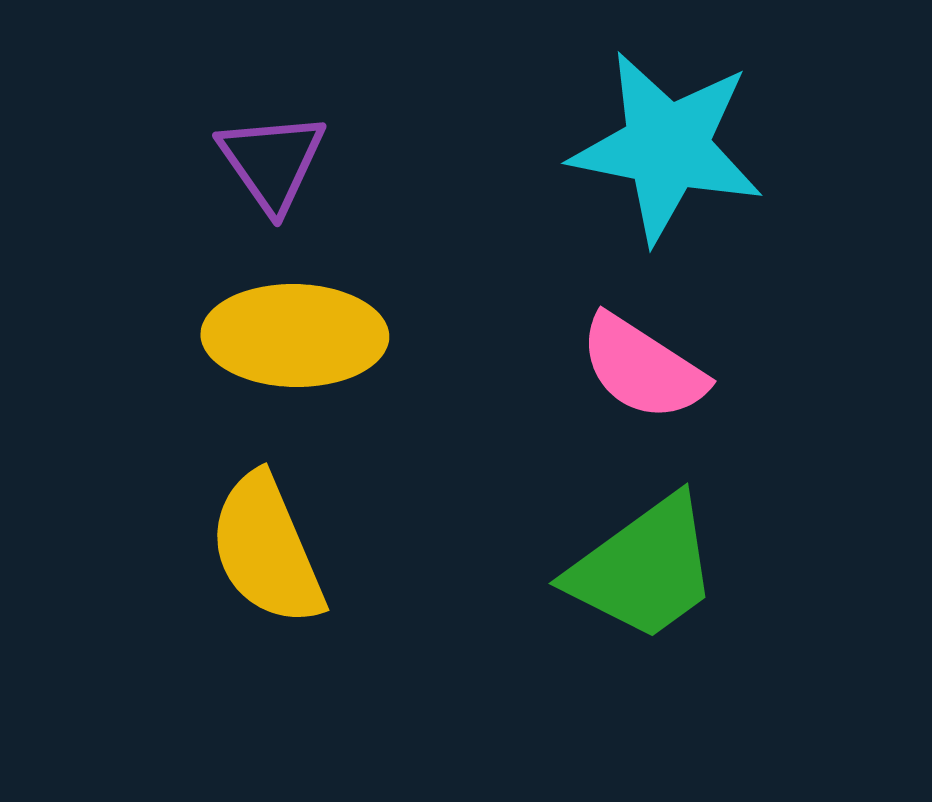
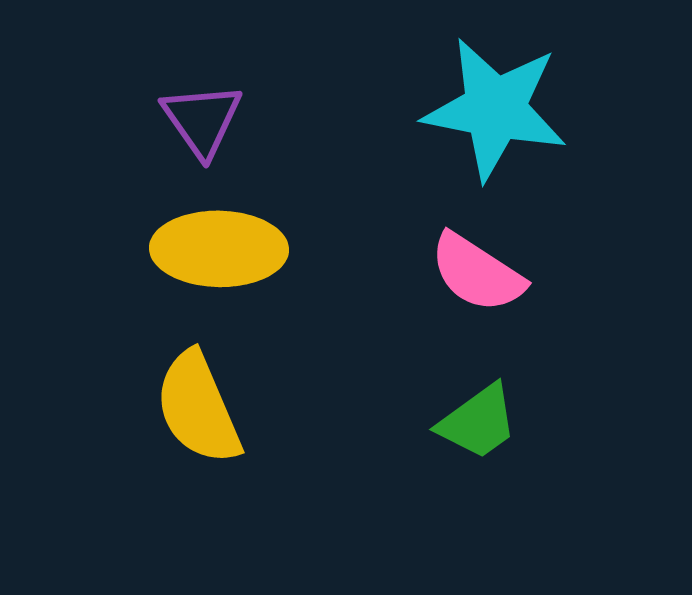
green trapezoid: (644, 569) -> (478, 422), size x0.7

